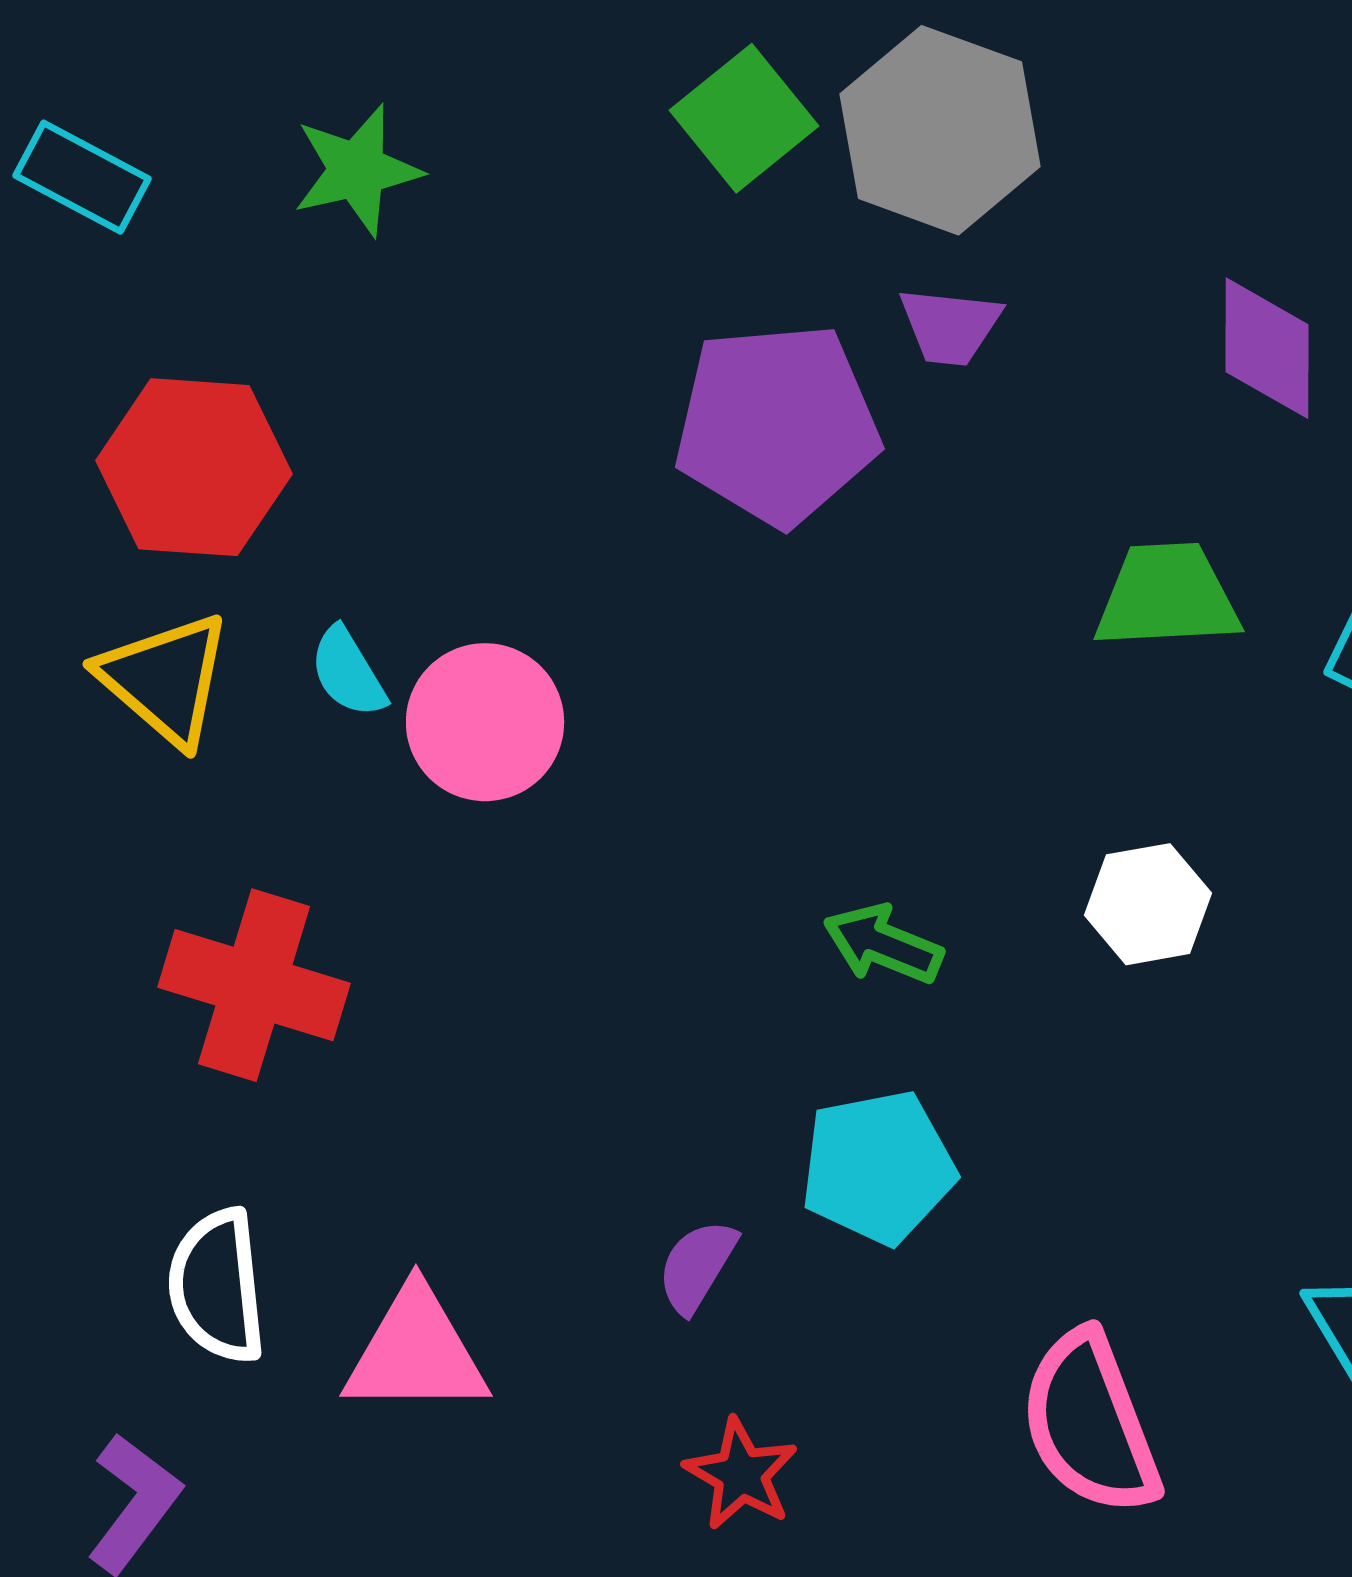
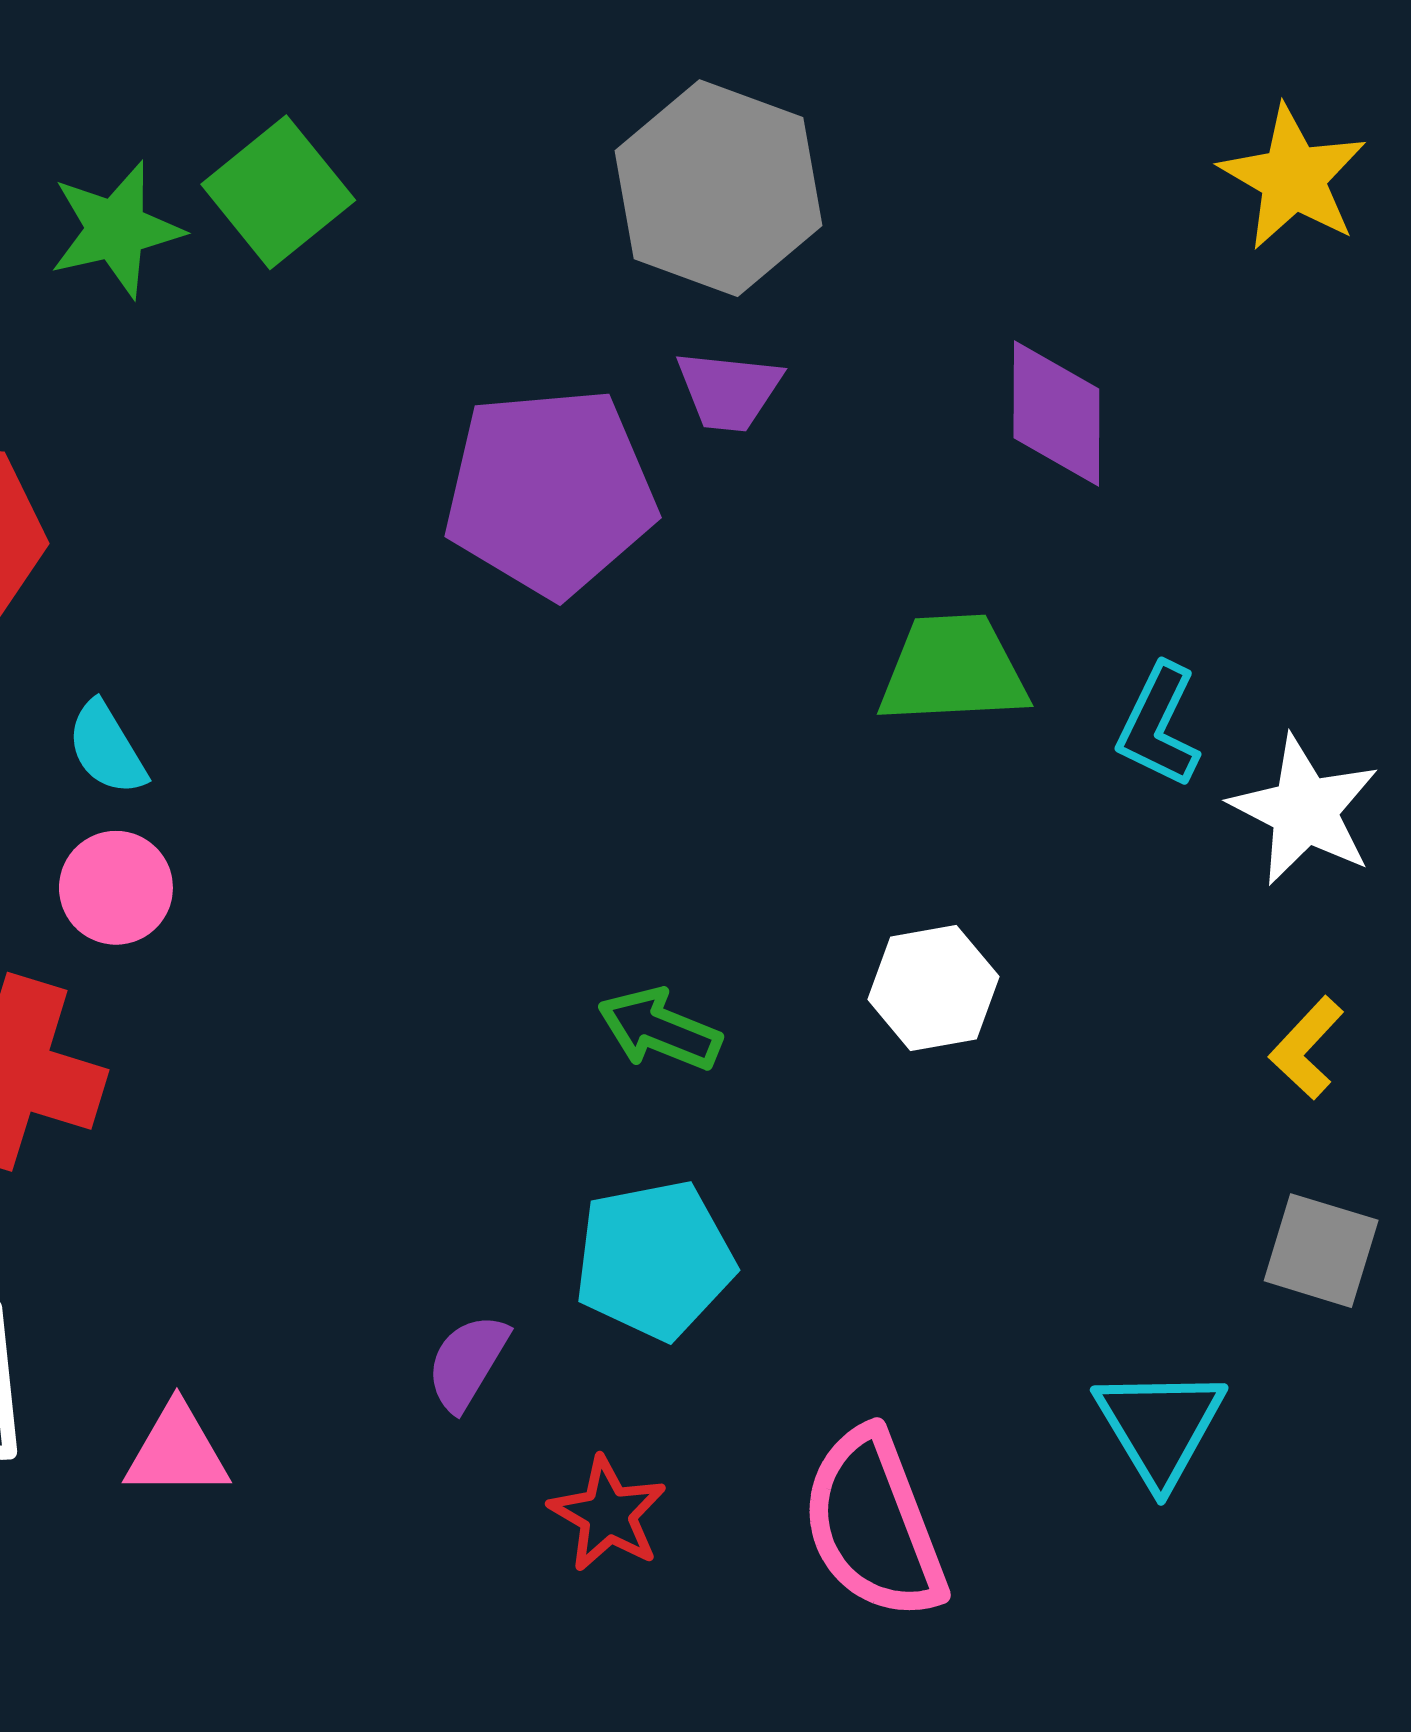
green square: (744, 118) -> (278, 192), moved
pink circle: (485, 722) -> (116, 888), moved, size x0.7
pink triangle: (416, 1352) -> (177, 1451), size x0.7
red star: (741, 1474) -> (608, 1514), moved

